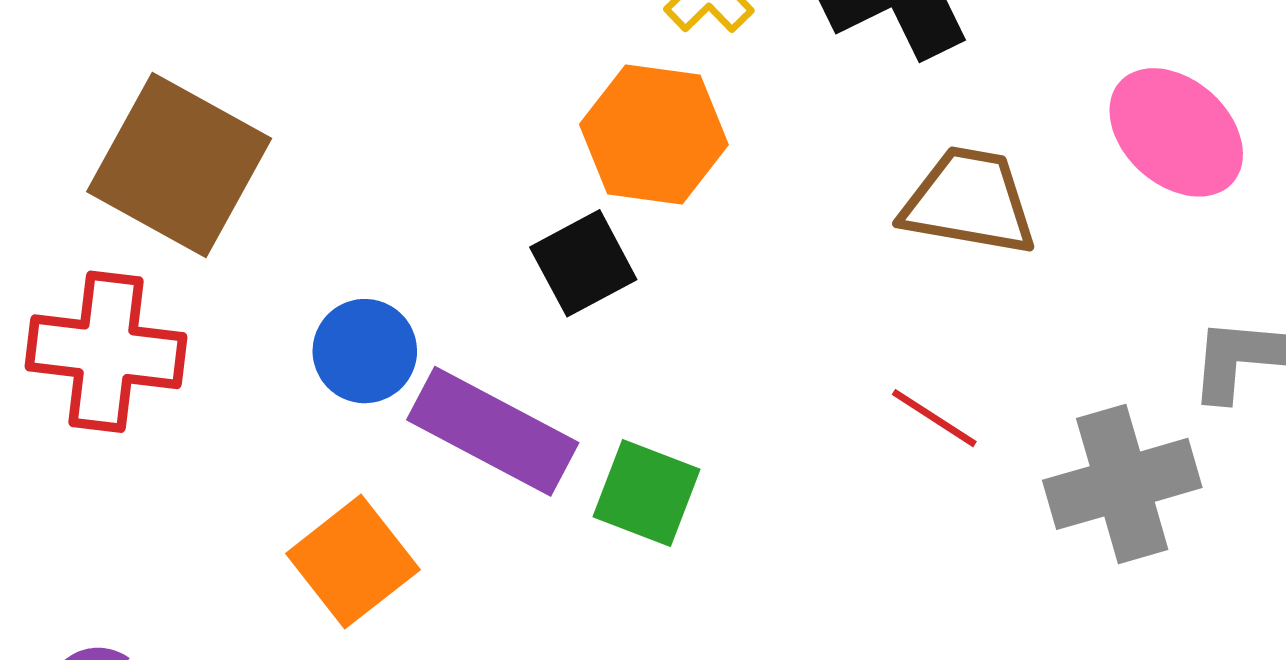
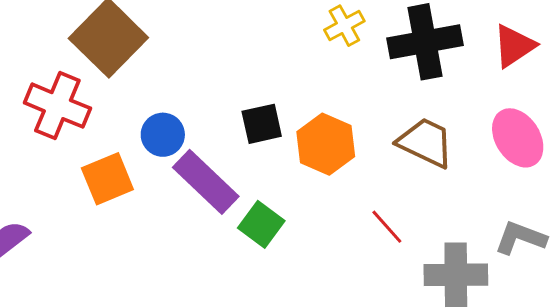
orange hexagon: (654, 135) -> (326, 144), moved
orange square: (353, 562) -> (107, 179), moved

